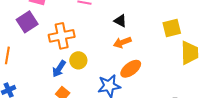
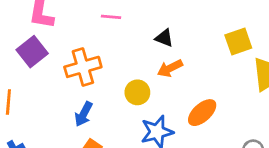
yellow circle: (78, 60) -> (137, 92), moved
orange ellipse: (131, 69) -> (202, 113), moved

